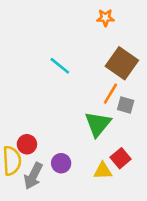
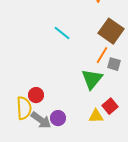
purple circle: (61, 163) -> (58, 118), moved
gray arrow: (33, 176) -> (41, 120), turned -80

